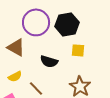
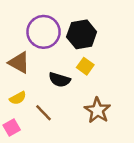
yellow square: (78, 50) -> (85, 66), moved, turned 32

